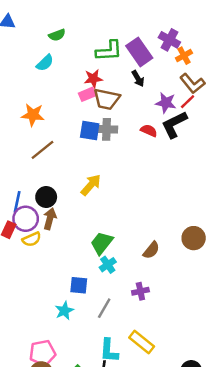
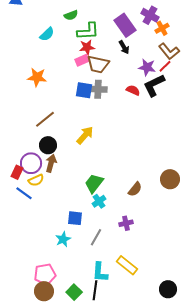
green semicircle: (57, 35) -> (71, 15), moved
green L-shape: (109, 51) -> (88, 31), moved
brown line: (43, 150) -> (45, 119), moved
blue line: (17, 202) -> (24, 193), moved, turned -66

